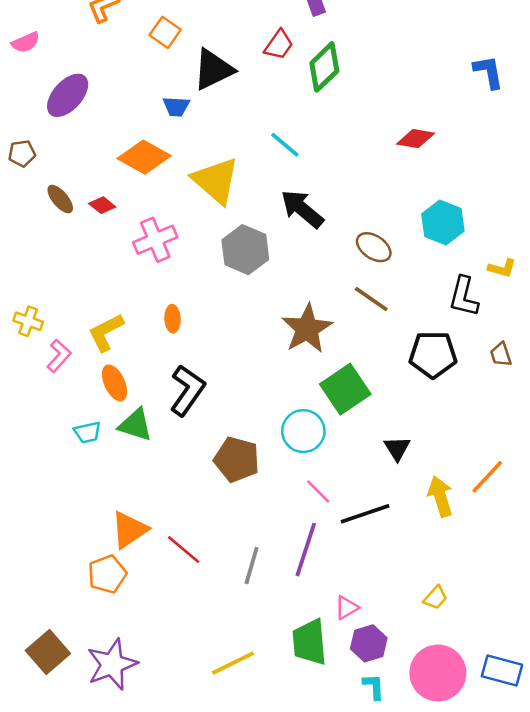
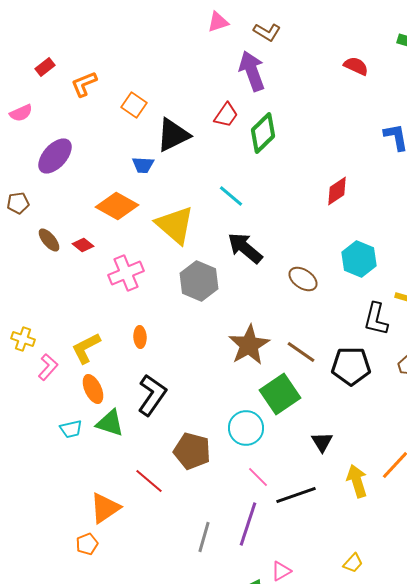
red diamond: (416, 139) -> (337, 191), turned -44
brown line: (371, 299) -> (301, 352), moved
red line: (184, 550) -> (149, 481), moved
orange pentagon: (107, 574) -> (87, 544), size x0.7

